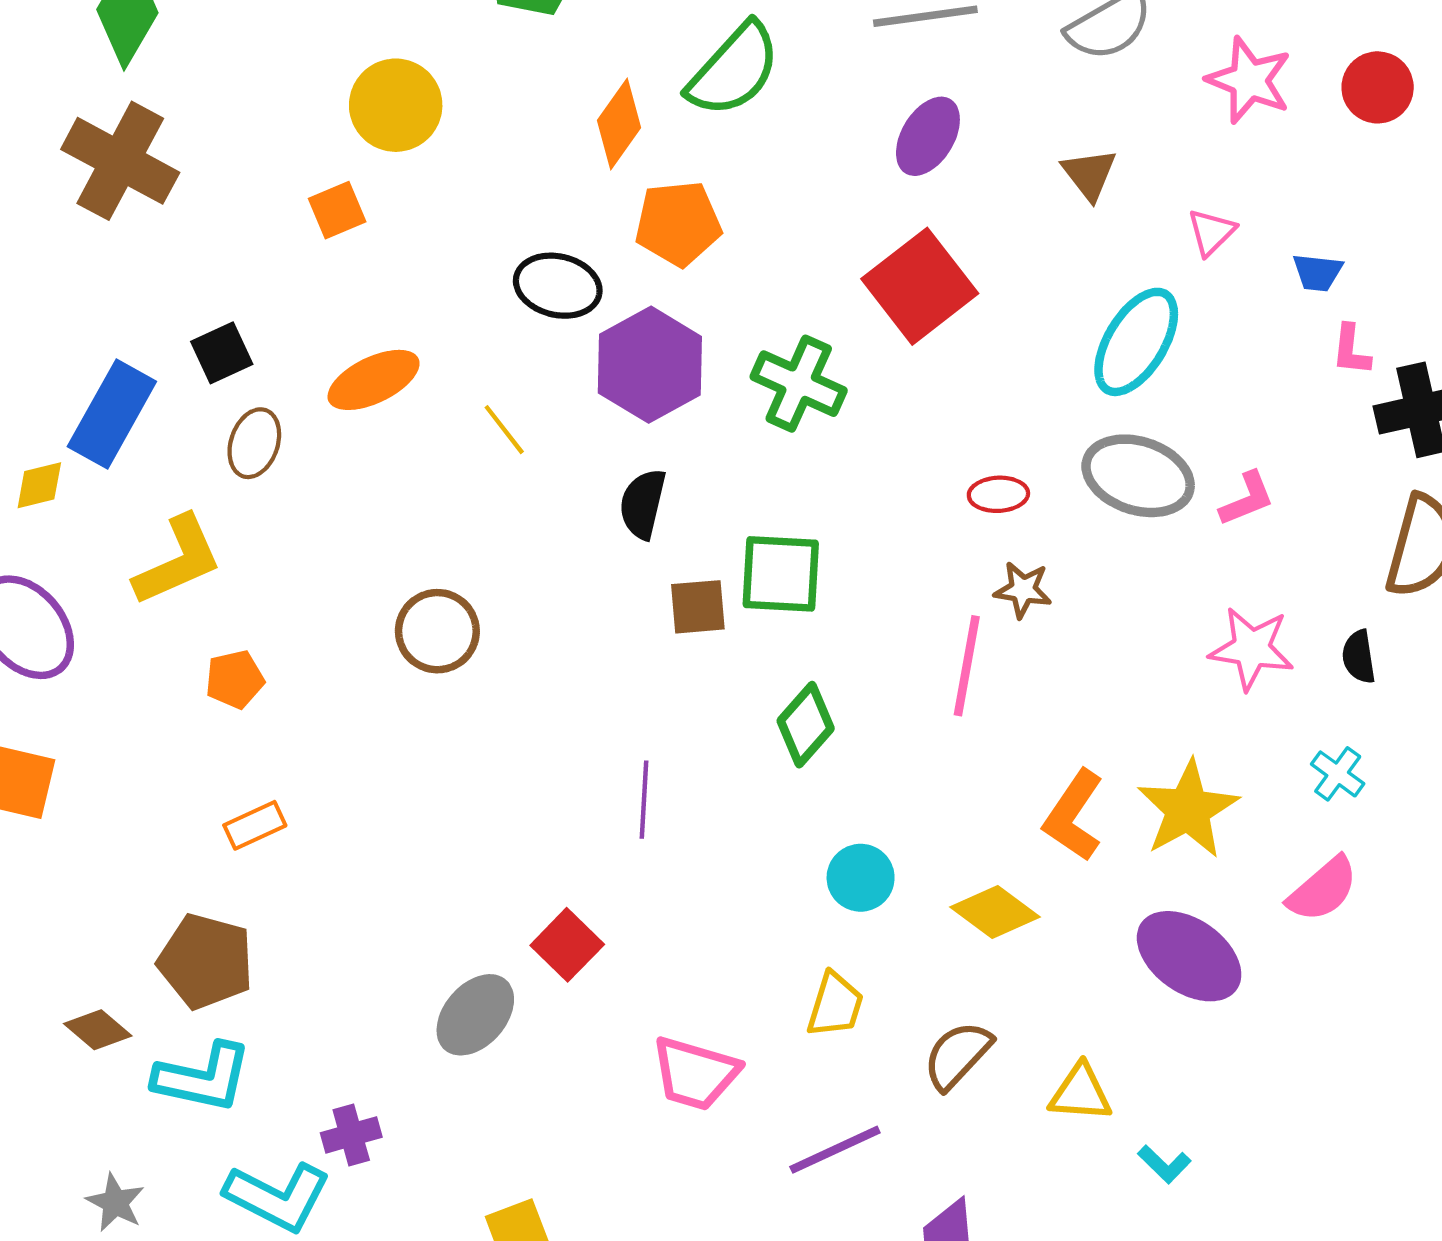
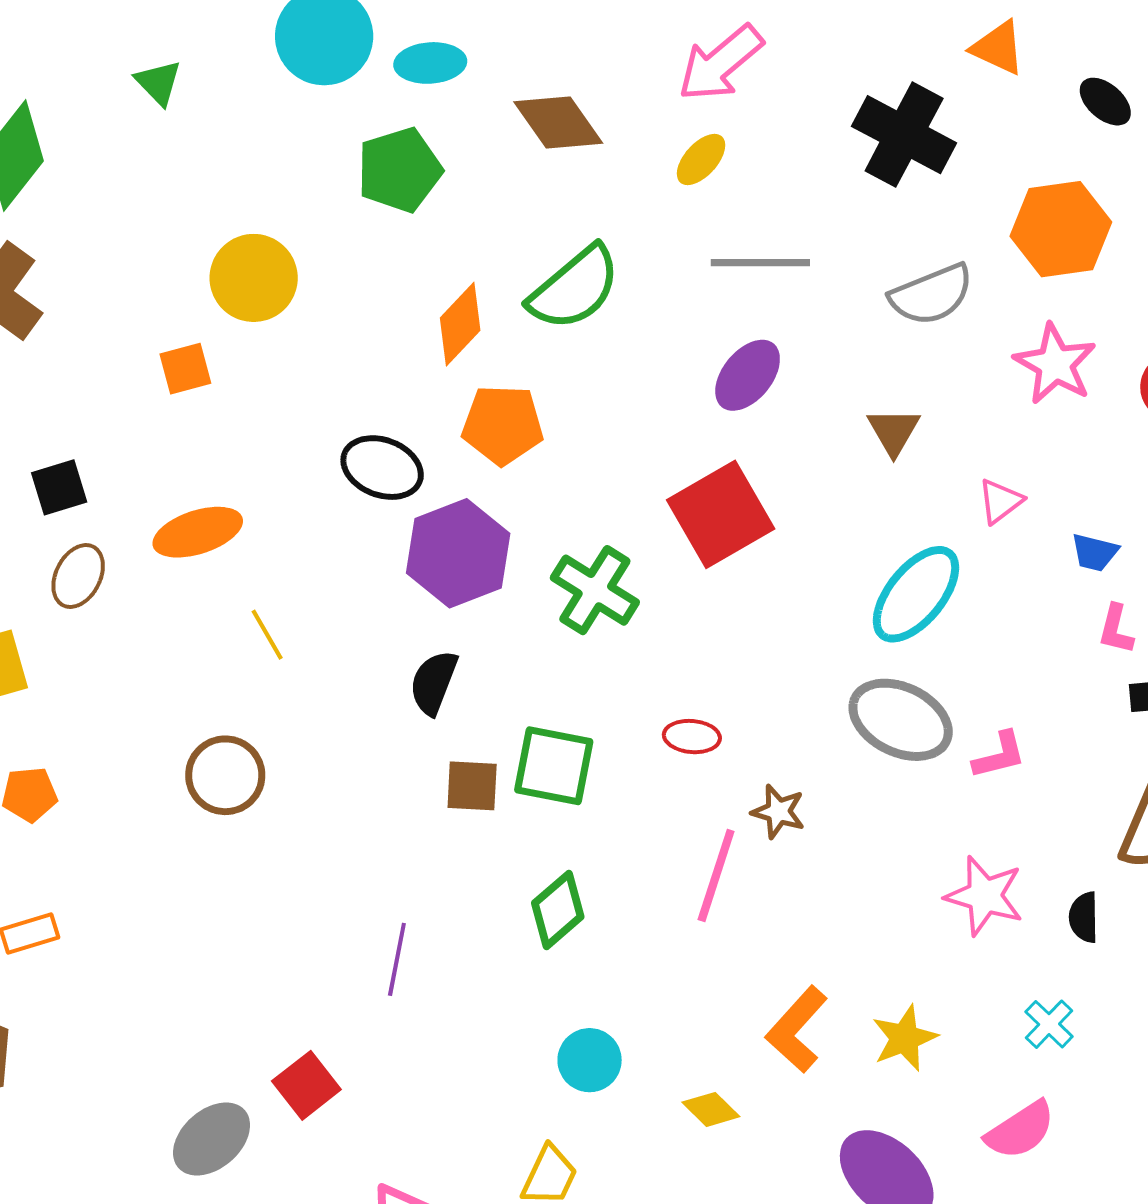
yellow line: (504, 430) -> (267, 635), moved
red ellipse: (998, 494) -> (692, 737), moved
yellow star: (1188, 809) -> (904, 1038), size x0.7
yellow diamond: (995, 912) -> (711, 1109), size x0.7

